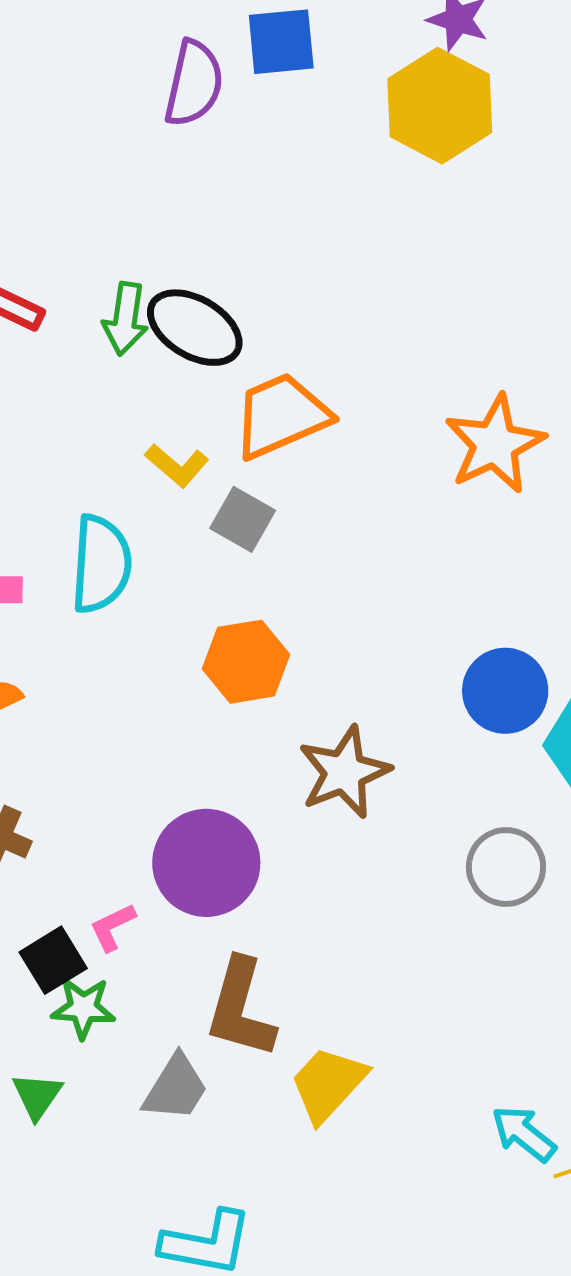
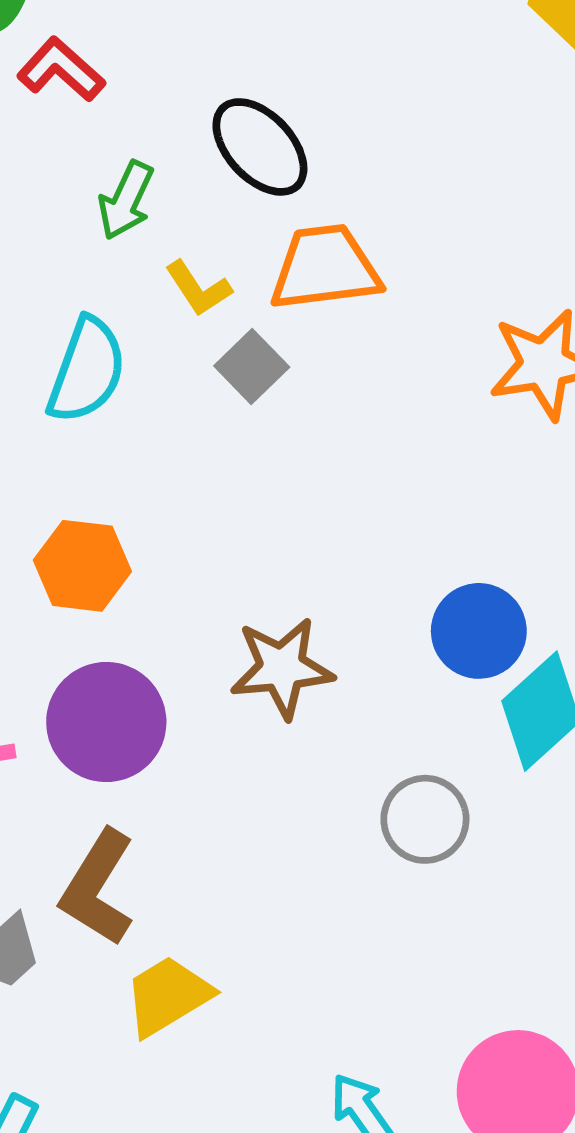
green arrow: (125, 319) -> (126, 200), moved
orange hexagon: (246, 662) -> (82, 566), moved

